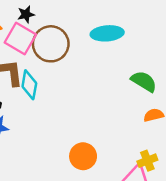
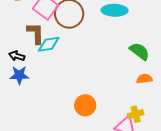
cyan diamond: (29, 85) -> (49, 44), turned 65

